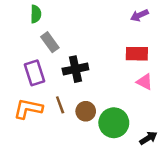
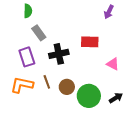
purple arrow: (139, 15) -> (109, 12), turned -40
red rectangle: (137, 54) -> (90, 42), moved
black arrow: (148, 138) -> (116, 98), moved

